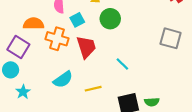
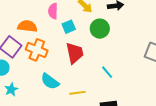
orange cross: (57, 39) -> (37, 50), moved
cyan semicircle: (63, 79) -> (50, 81), turned 66

